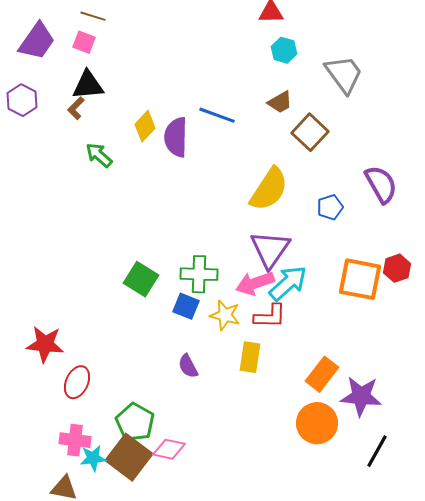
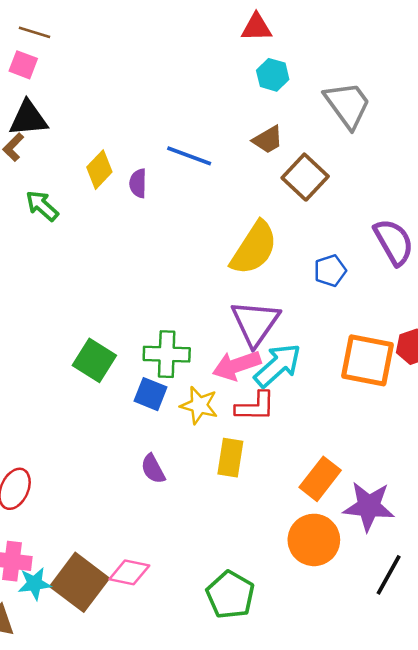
purple semicircle: (176, 137) -> (138, 183), size x0.6
green pentagon: (135, 422) -> (230, 595), moved

